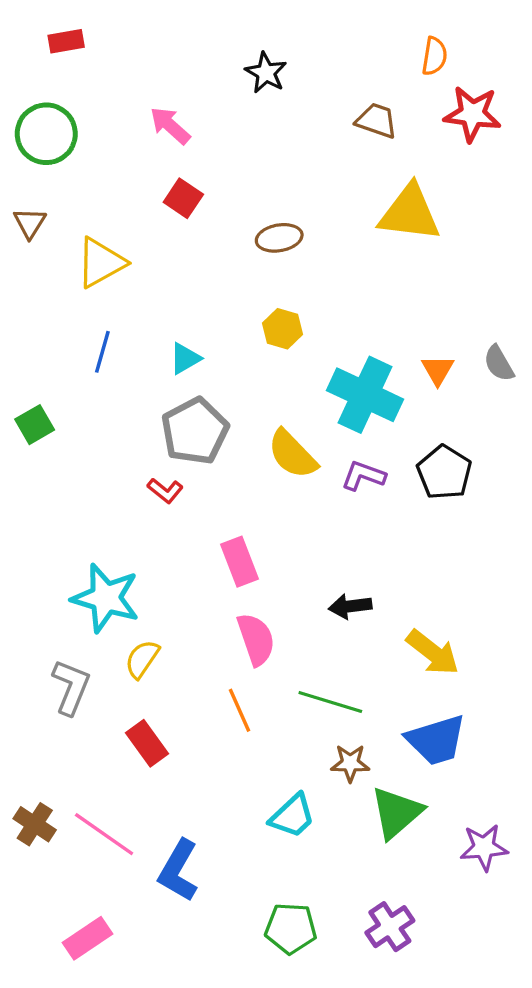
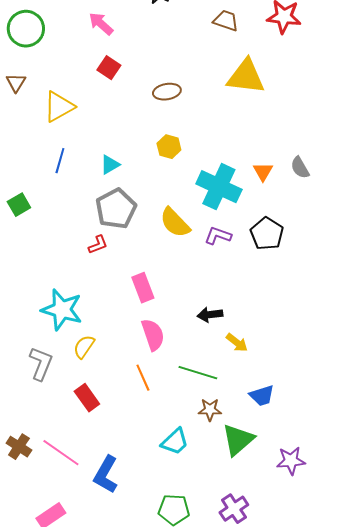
red L-shape: (165, 491) -> (98, 245), turned -60
yellow arrow: (433, 652) -> (237, 343), moved, size x0.7
blue trapezoid: (436, 740) -> (262, 396), size x0.7

